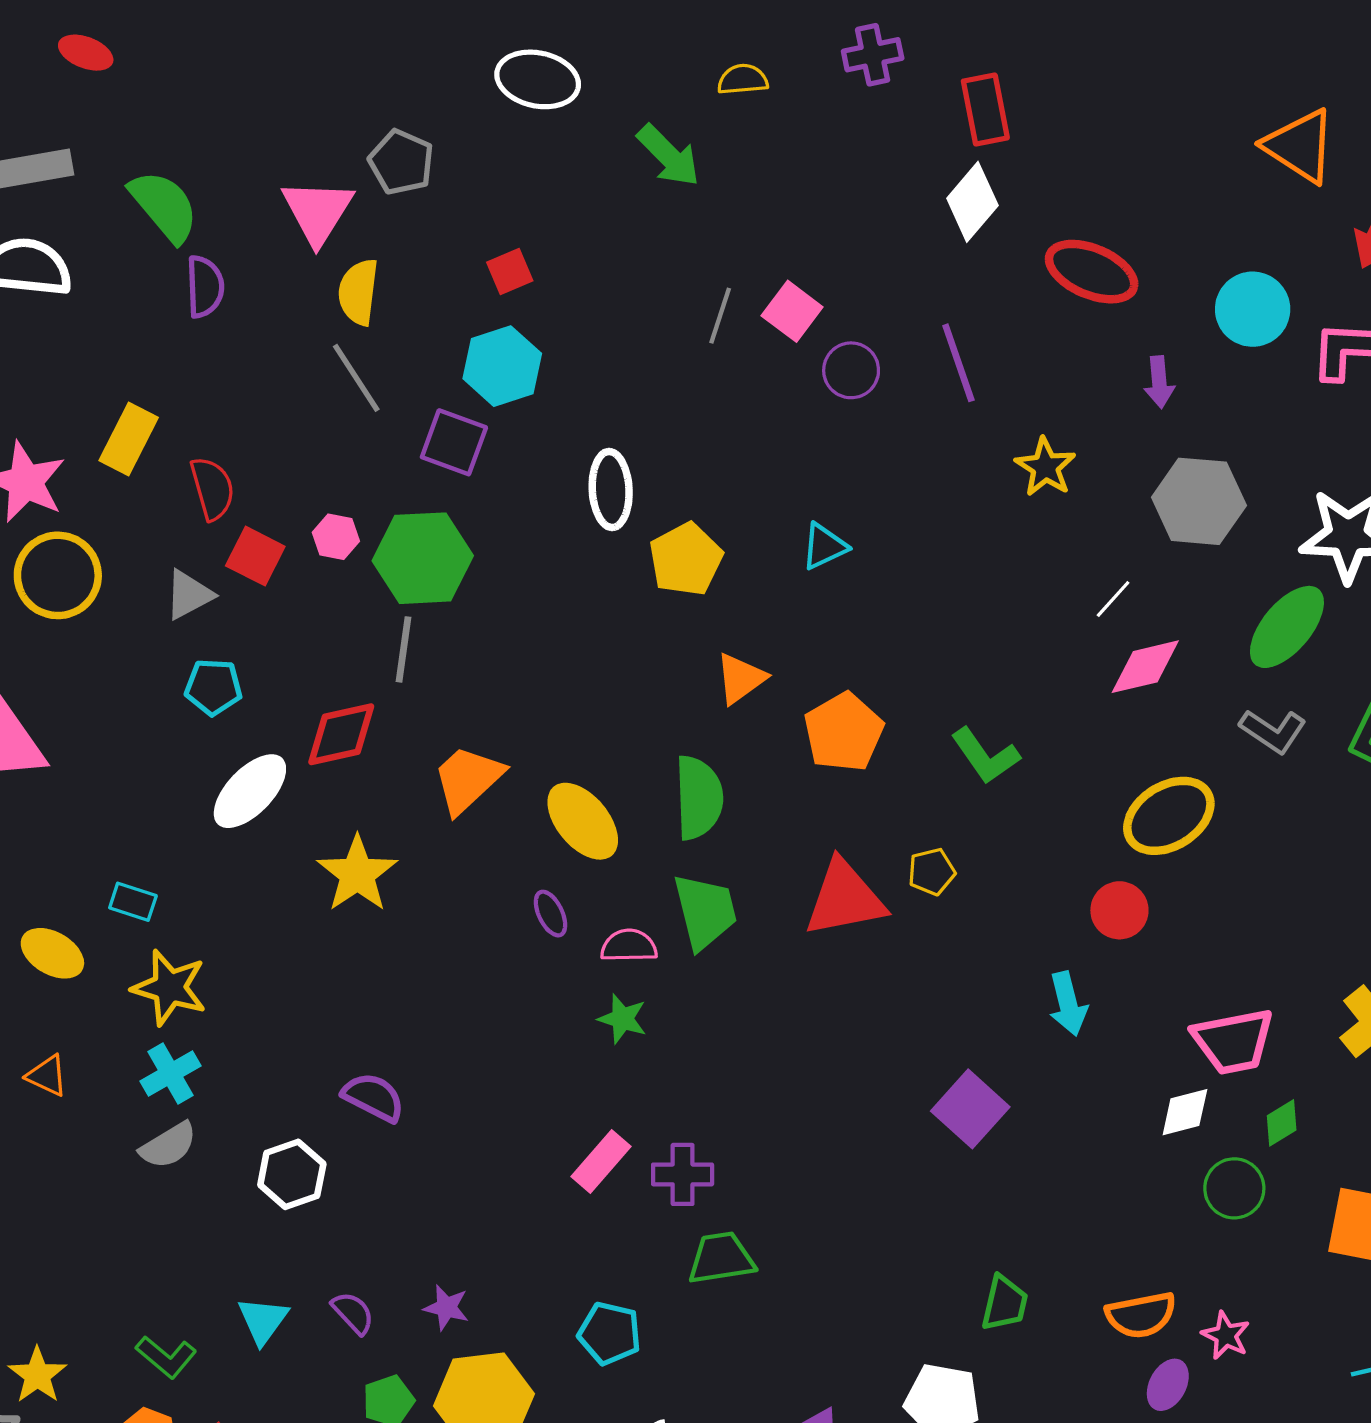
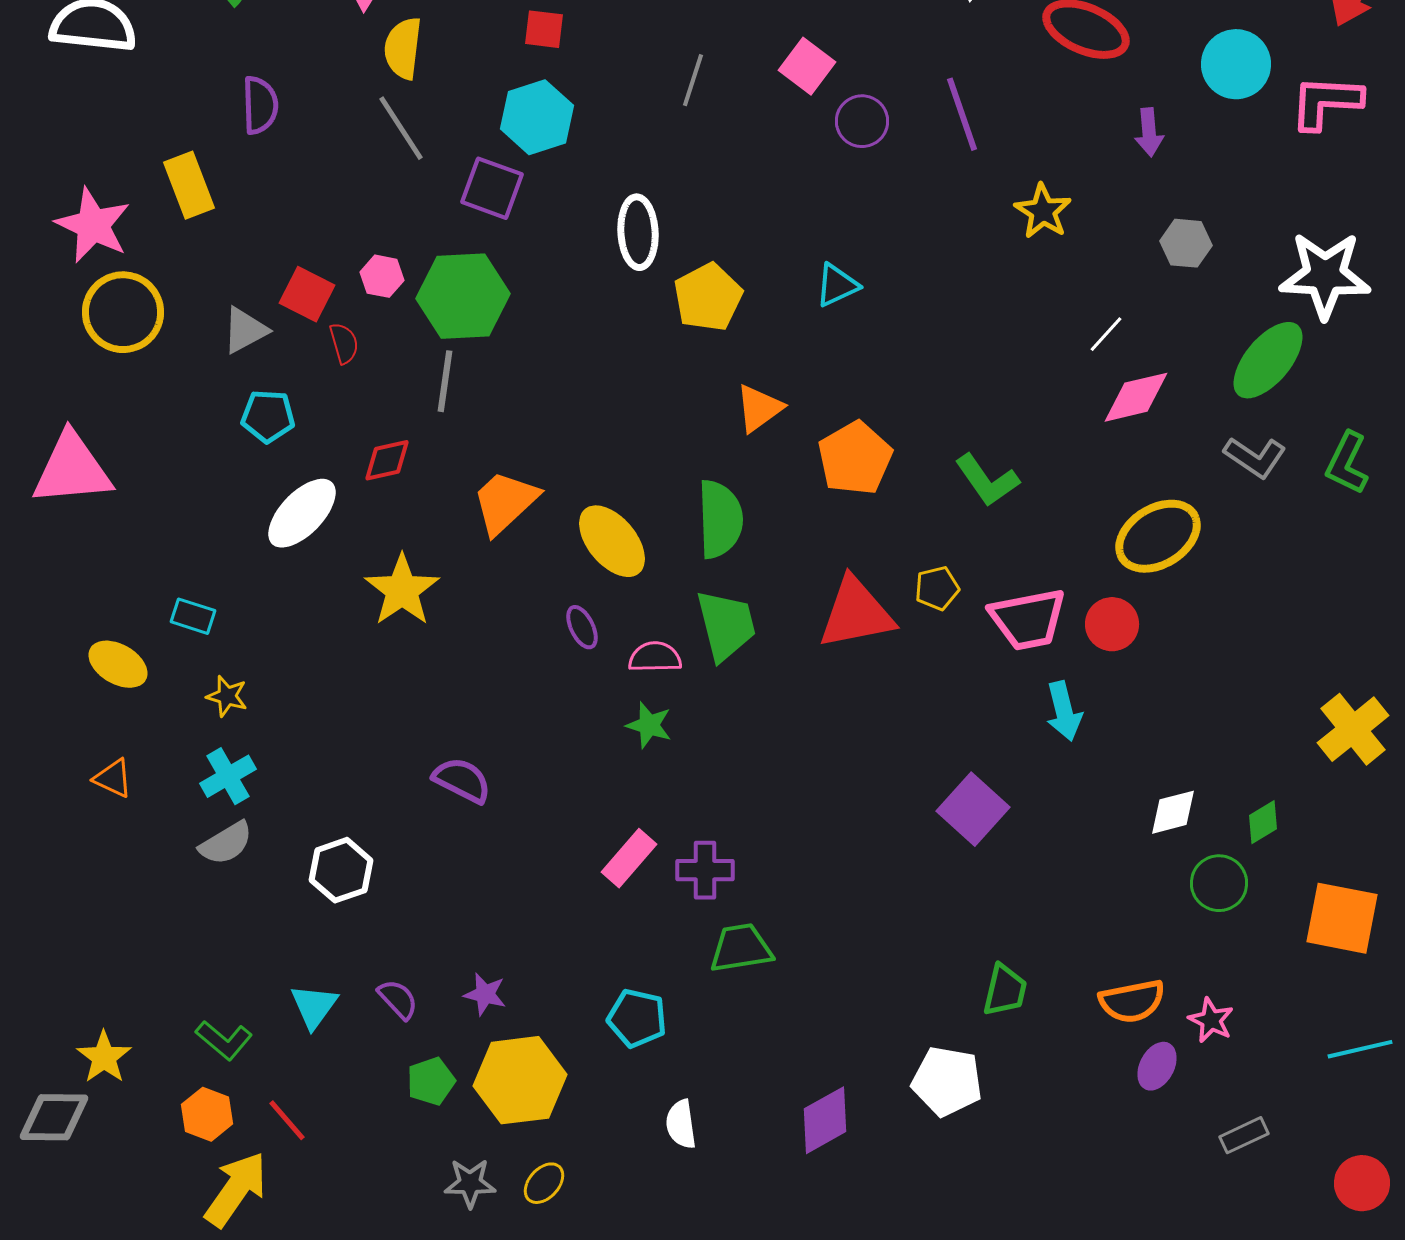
red square: (510, 272) -> (544, 29), turned 30
purple semicircle: (205, 287) -> (260, 105), moved
gray line: (720, 316) -> (693, 80), moved
yellow rectangle: (129, 439) -> (189, 185), turned -48
red semicircle: (212, 488) -> (344, 343), moved, size x0.7
gray hexagon: (1199, 501) -> (1186, 243), size x0.6
red diamond: (341, 734) -> (387, 460), size x0.7
yellow star: (169, 988) -> (227, 696), size x0.6
pink trapezoid: (1233, 1041) -> (1028, 619), moved
purple semicircle: (373, 1097) -> (462, 780), moved

